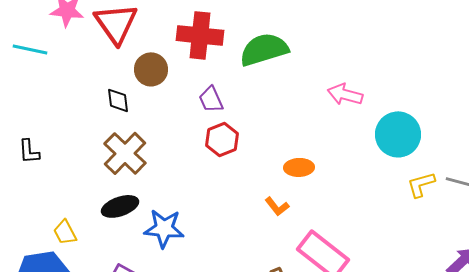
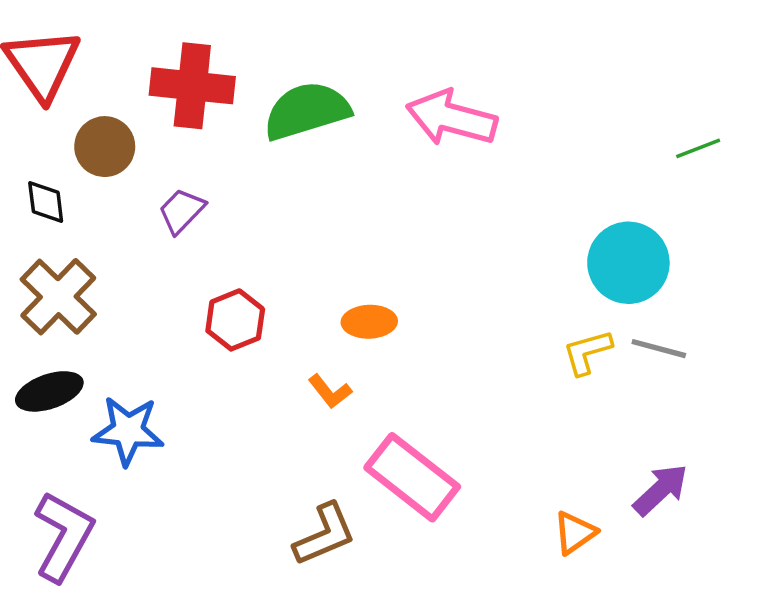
pink arrow: (345, 94) -> (451, 118), moved, size x1.4
purple trapezoid: (211, 99) -> (182, 211), moved, turned 68
cyan circle: (398, 134) -> (628, 263), moved
red hexagon: (222, 139) -> (235, 320), moved

